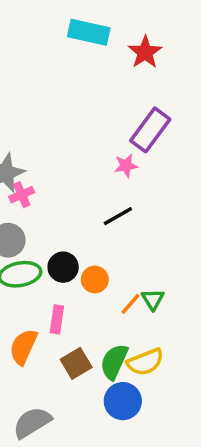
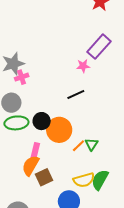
orange circle: (95, 279) -> (59, 130), size x1.6
orange semicircle: (23, 347) -> (31, 166), moved
green semicircle: (114, 362) -> (100, 180), moved

